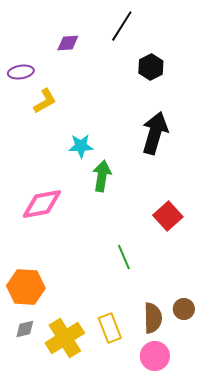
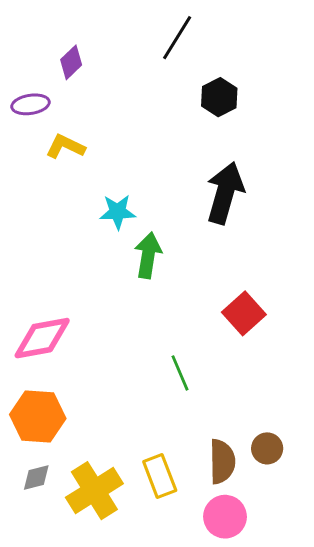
purple diamond: (68, 43) -> (71, 62), moved, turned -40
yellow L-shape: (45, 101) -> (65, 146), turned -124
pink diamond: (42, 204) -> (42, 338), moved

